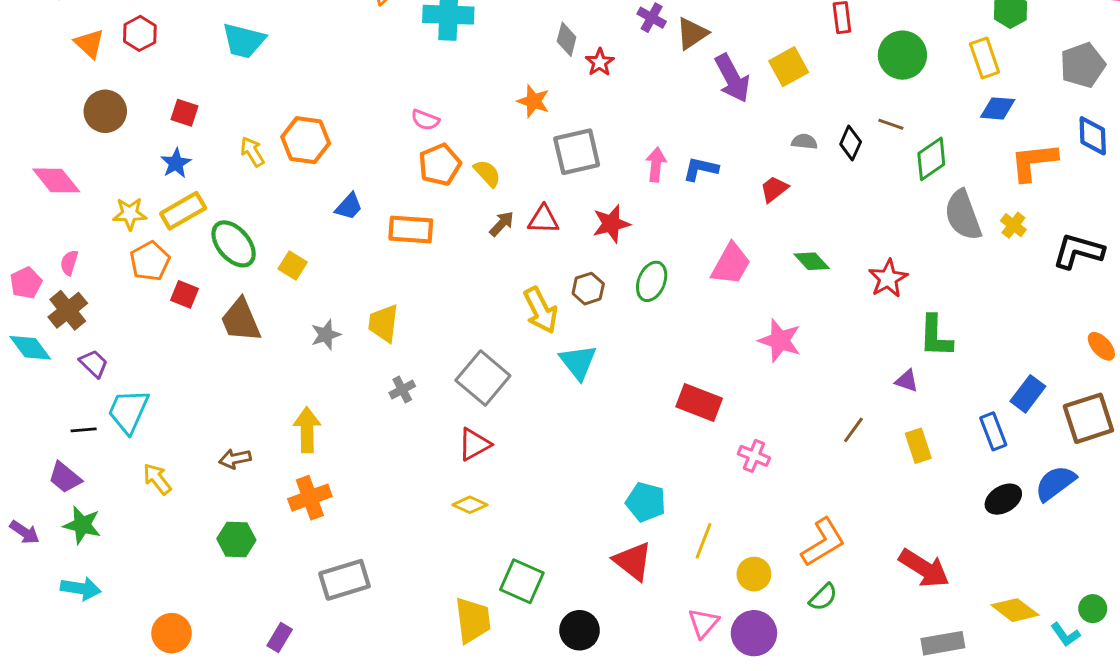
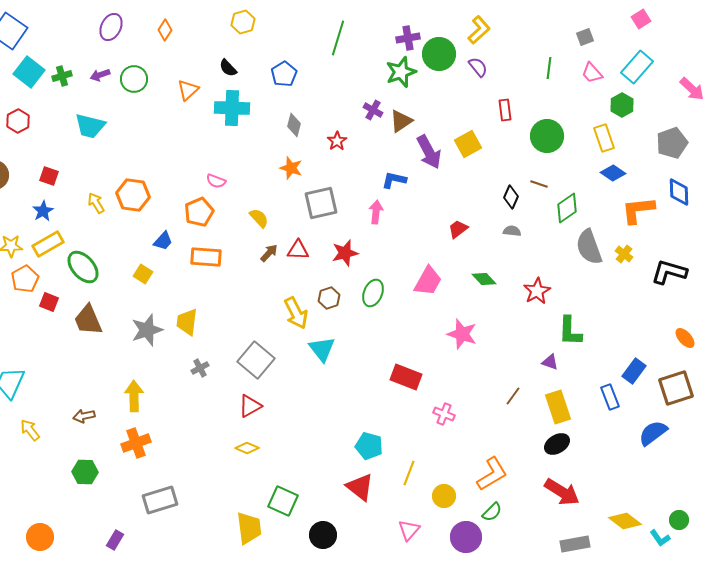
gray diamond: (567, 39) -> (294, 125), moved
blue diamond: (998, 108) -> (613, 173), turned 30
gray semicircle: (804, 142) -> (512, 231), moved
orange pentagon: (440, 165) -> (199, 212), moved
blue L-shape: (701, 169) -> (394, 180), moved
yellow square: (293, 266) -> (143, 274), moved
gray star: (326, 335) -> (147, 330), size x1.5
yellow rectangle: (918, 446) -> (558, 407), size x1.4
black ellipse: (1003, 499) -> (557, 444), moved
purple circle: (754, 633) -> (466, 537), moved

